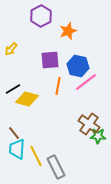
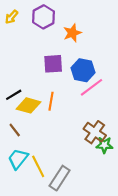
yellow arrow: (11, 49) -> (12, 17), moved
orange line: (58, 86) -> (51, 101), moved
brown line: (14, 133) -> (15, 130), moved
cyan trapezoid: (17, 149) -> (18, 159), turned 35
gray rectangle: (56, 167) -> (60, 178), turned 60

